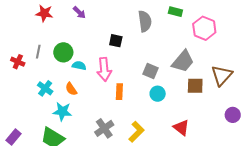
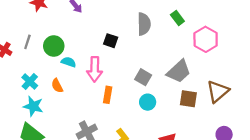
green rectangle: (175, 12) -> (177, 18), turned 32
cyan star: (62, 112) -> (33, 106), moved

